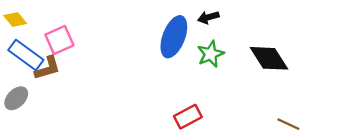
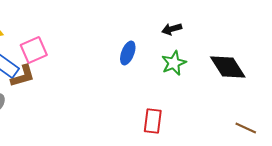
blue ellipse: (174, 37) -> (128, 53), moved, size x0.6
red rectangle: (188, 117) -> (153, 121), turned -55

